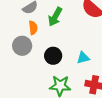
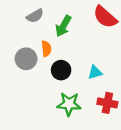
orange semicircle: (33, 28) -> (46, 49), moved

